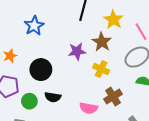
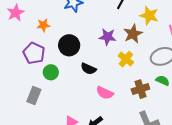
yellow star: (113, 20) -> (149, 16), turned -30
black semicircle: (53, 97) -> (88, 69), moved
brown cross: (113, 97) -> (140, 89), moved

